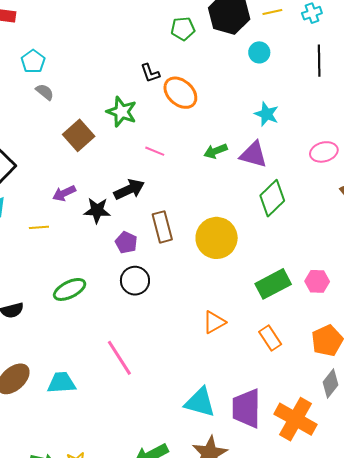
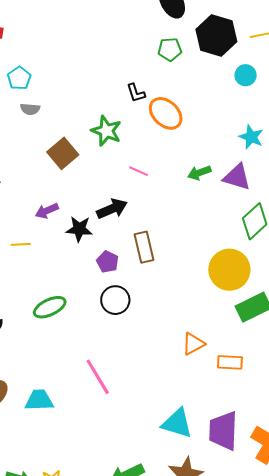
gray semicircle: (45, 92) -> (30, 109), turned 144
yellow circle: (217, 238) -> (229, 270), moved
orange rectangle: (270, 338) -> (230, 362), moved, turned -55

